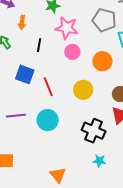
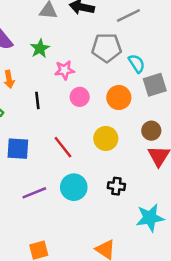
pink star: (67, 28) -> (64, 70), size x0.7
blue square: (25, 74) -> (18, 149), moved
black cross: (94, 131) -> (116, 186), moved, size x0.6
cyan star: (99, 161) -> (150, 218), size x1.6

